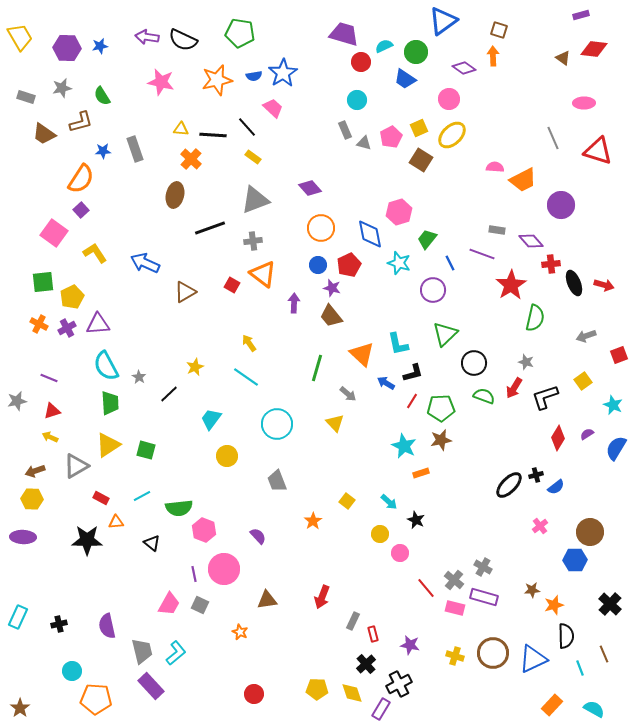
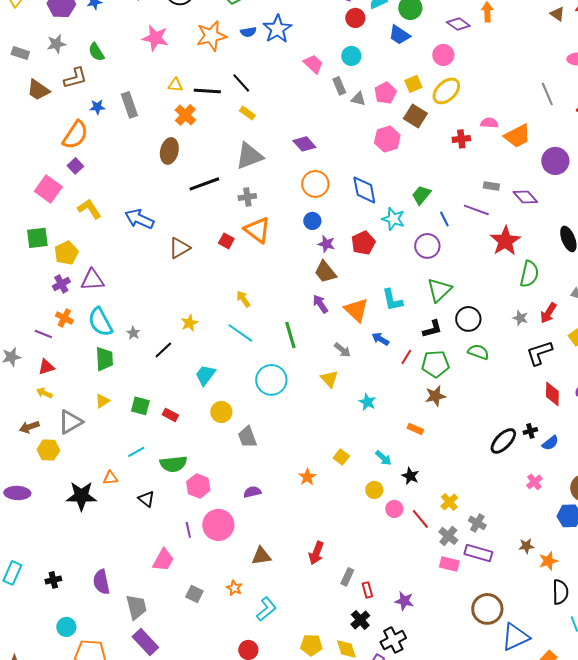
pink trapezoid: (273, 108) -> (313, 64), moved
pink hexagon: (399, 212) -> (387, 139), moved
red cross: (551, 264) -> (461, 139), moved
red pentagon: (349, 265) -> (363, 243), moved
purple arrow: (294, 303) -> (320, 304), moved, turned -36
orange cross: (39, 324) -> (64, 318), moved
green line: (317, 368) -> (290, 335), moved, turned -32
black L-shape: (413, 373) -> (432, 329), moved
red arrow: (514, 388) -> (548, 313), moved
red diamond: (558, 438) -> (552, 394), turned -30
yellow triangle: (108, 445) -> (102, 401), size x0.6
cyan star: (404, 446) -> (367, 402), moved, size x0.7
orange rectangle: (421, 473) -> (415, 429), turned 42
gray trapezoid: (277, 481) -> (247, 437), moved
red rectangle: (101, 498) -> (170, 415), moved
yellow hexagon: (32, 499) -> (48, 450), moved
purple semicircle: (258, 536) -> (252, 492), turned -60
red line: (426, 588) -> (420, 519), moved
gray square: (200, 605) -> (194, 594), moved
cyan L-shape: (176, 653) -> (266, 609), moved
yellow cross: (455, 656) -> (449, 502), moved, turned 30
blue triangle: (533, 659) -> (515, 637), moved

